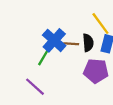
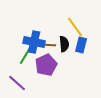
blue cross: (54, 40) -> (34, 42), turned -30
purple pentagon: (96, 71) -> (46, 65), moved, turned -30

